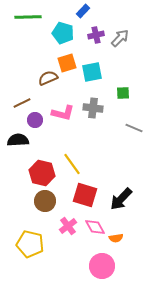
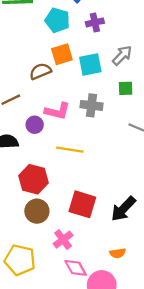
gray arrow: (120, 38) -> (122, 55), moved
purple circle: (35, 120) -> (35, 125), moved
yellow line: (72, 164) -> (70, 150), moved, turned -45
pink diamond: (95, 227) -> (76, 268), moved

